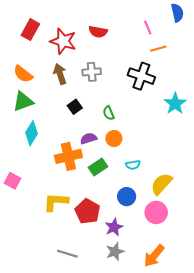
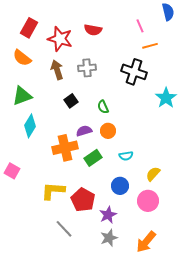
orange semicircle: (23, 74) -> (22, 58), moved
yellow semicircle: (161, 184) -> (153, 174), size x0.7
gray line: (67, 254) -> (64, 229), moved, turned 30

